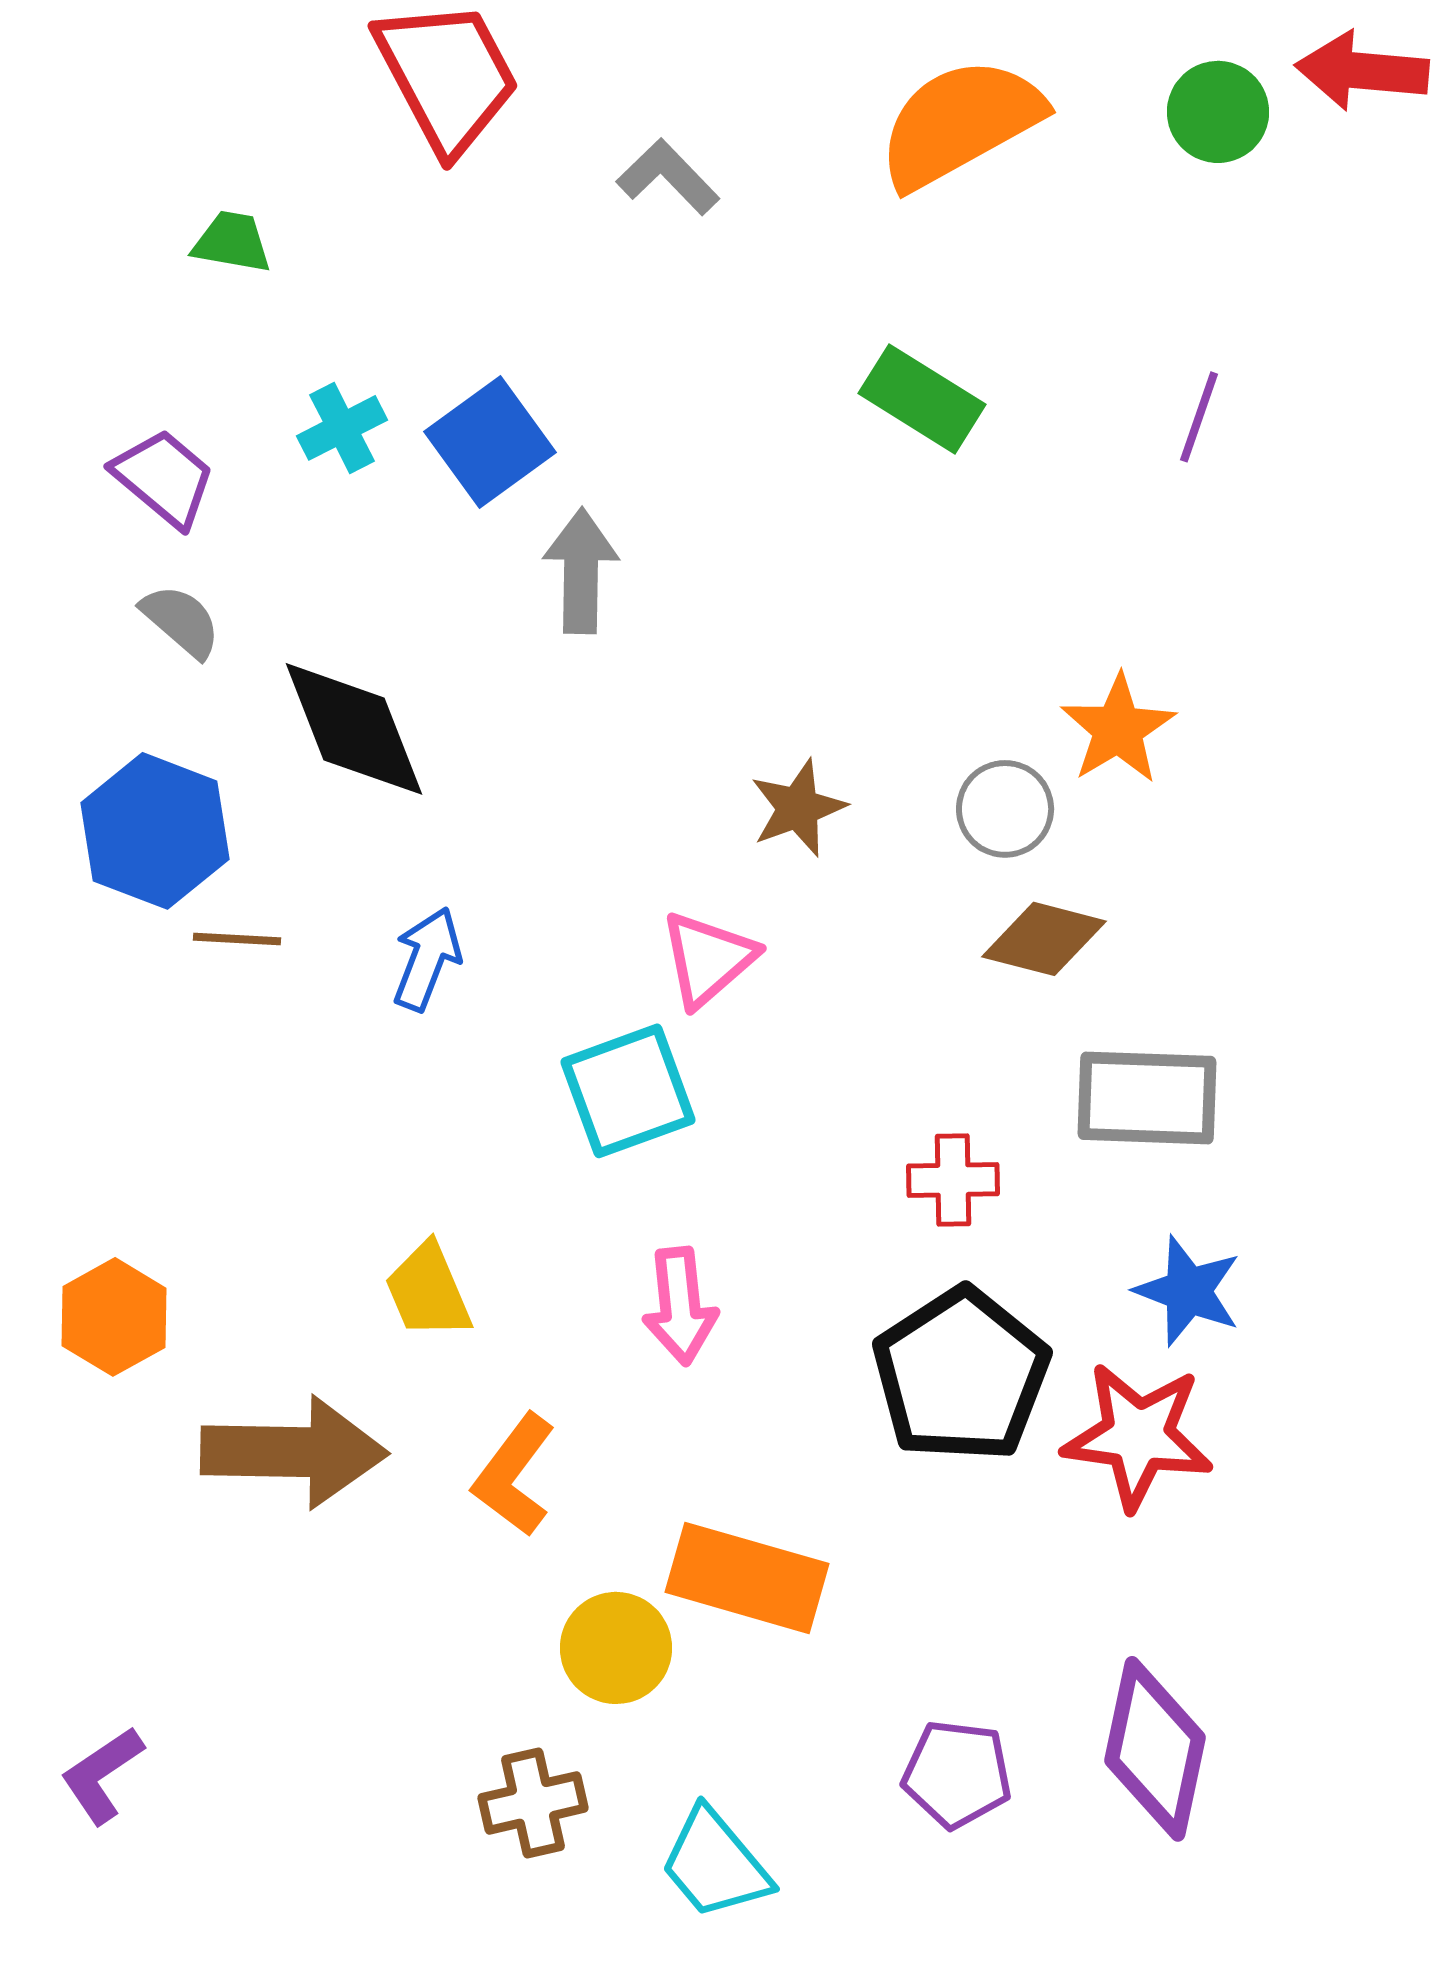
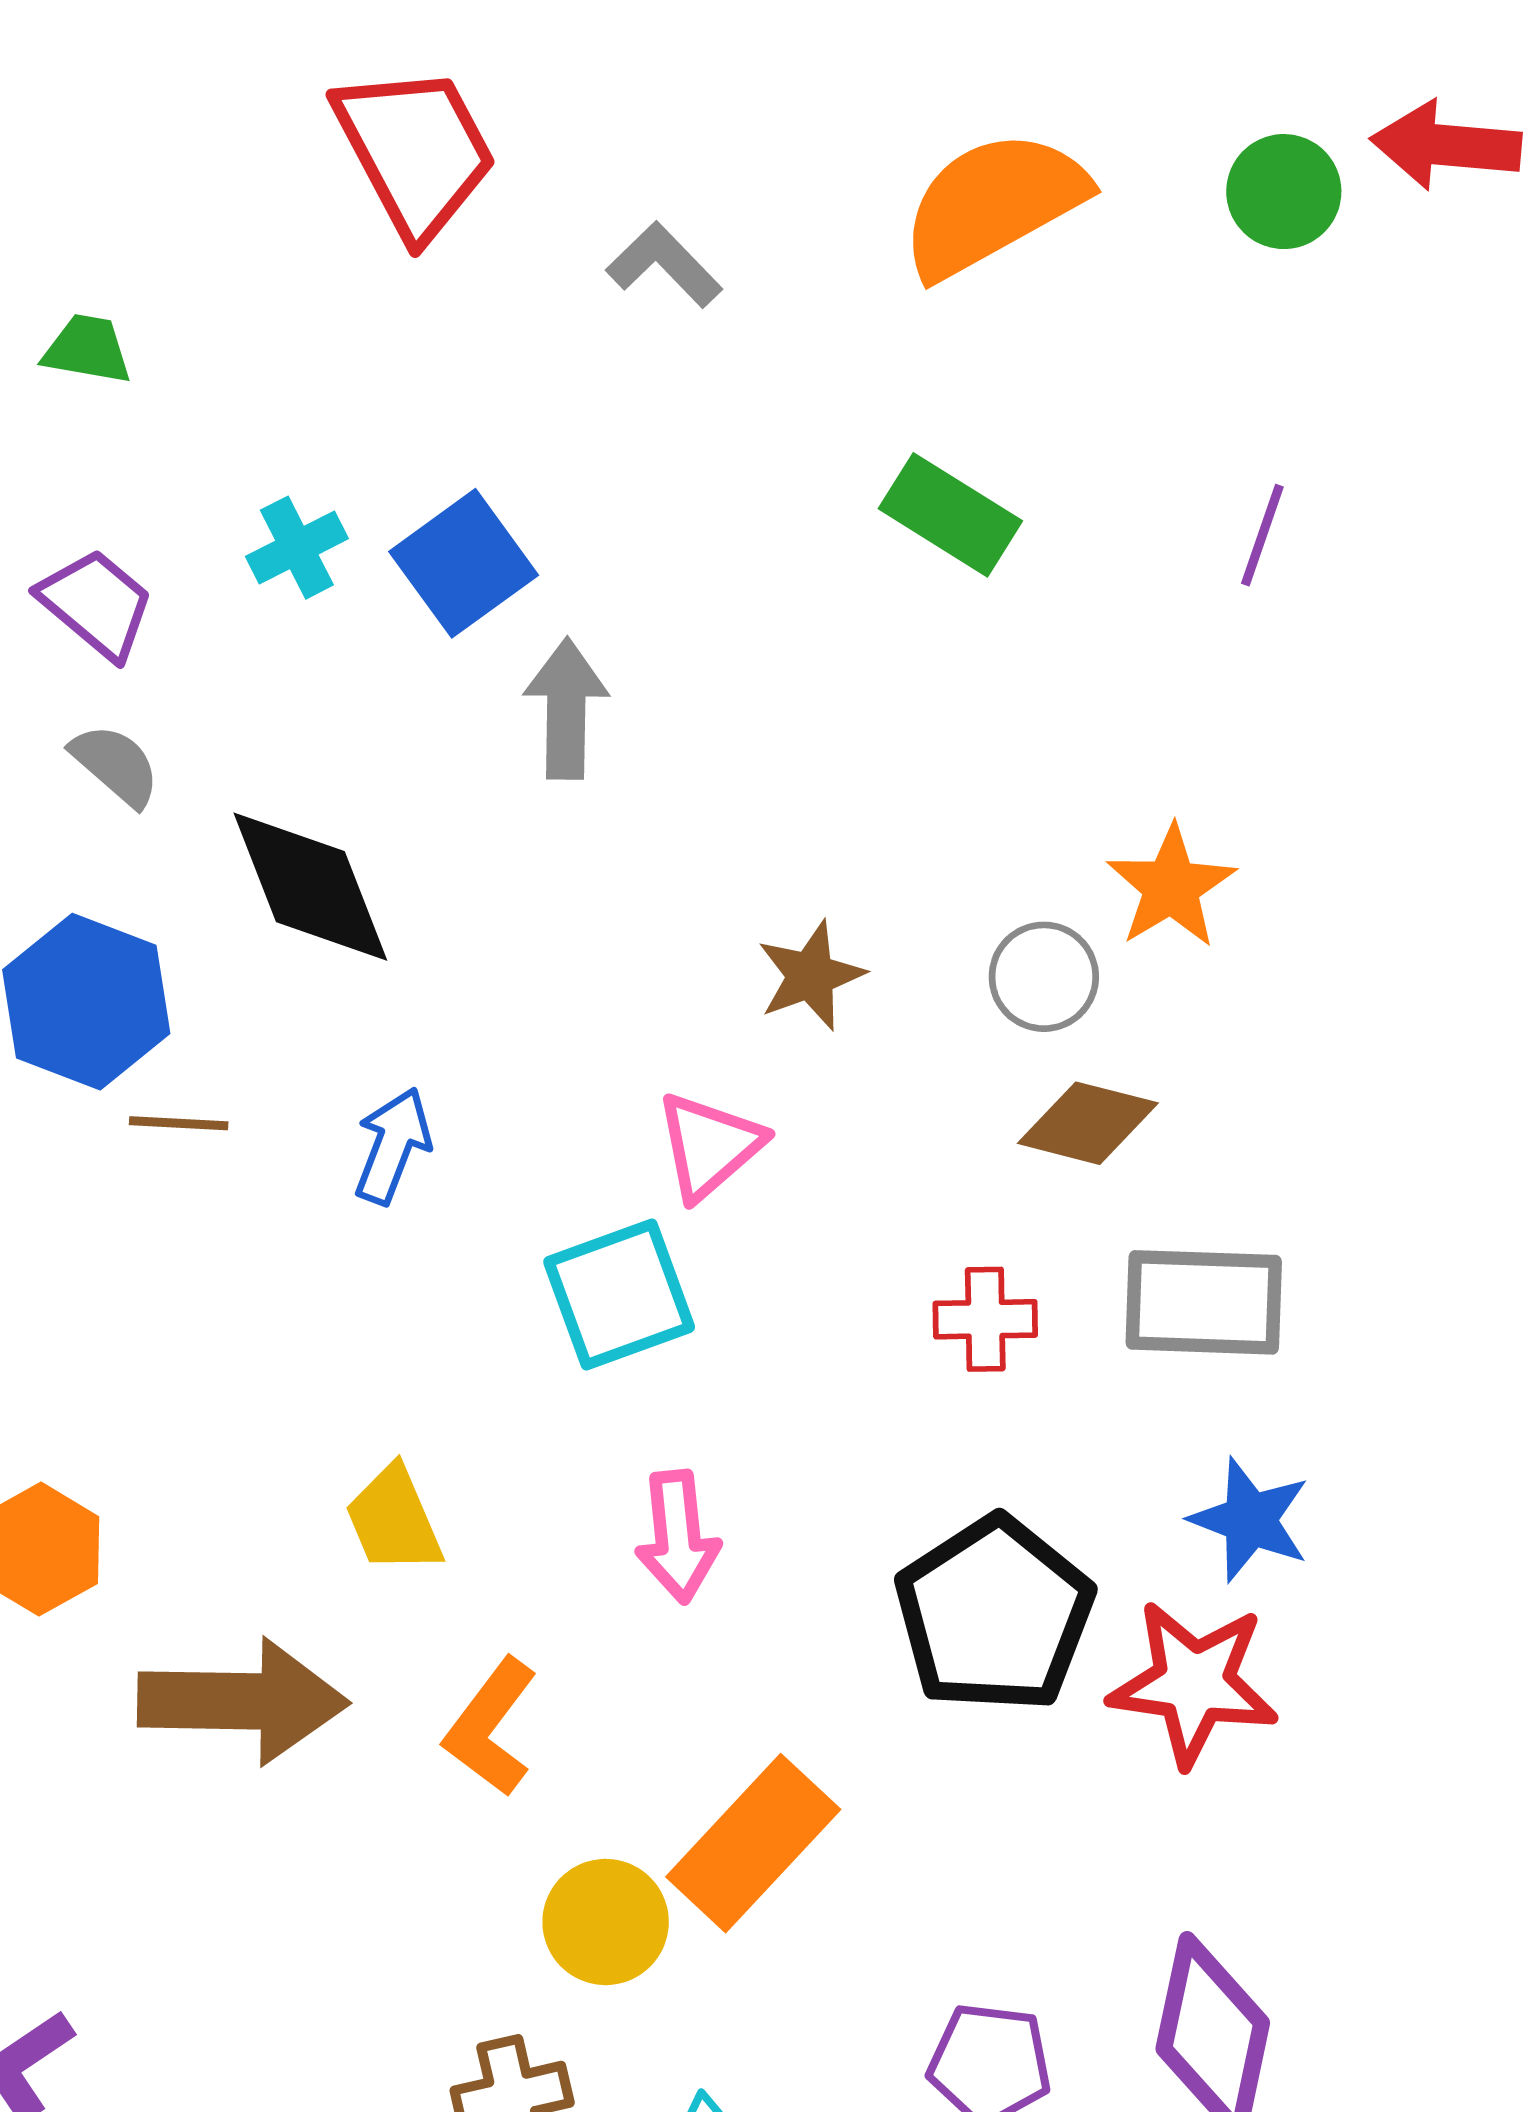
green trapezoid: (232, 242) -> (87, 349), moved
red cross: (953, 1180) -> (985, 1319), moved
orange rectangle: (747, 1578) -> (753, 1843), turned -63

